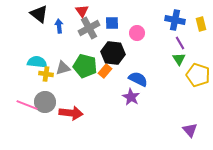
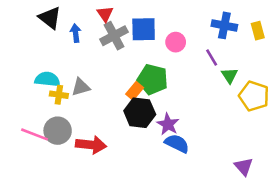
blue square: (112, 23) -> (144, 29), size x1.5
purple line: (180, 43) -> (212, 58), moved
black hexagon: (113, 53) -> (140, 113), moved
green pentagon: (85, 66) -> (153, 79), moved
blue semicircle: (138, 79) -> (177, 143), moved

